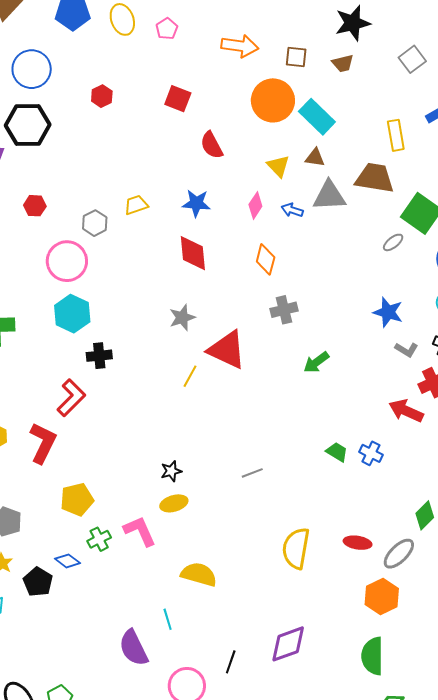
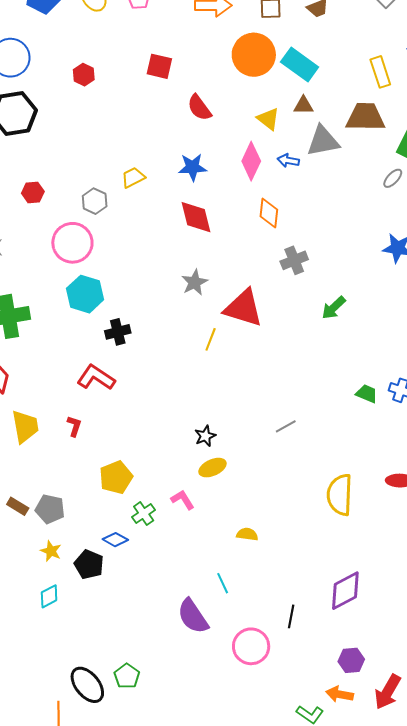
pink diamond: (255, 205) -> (251, 161), size x1.4
red L-shape: (71, 398) -> (96, 377), turned -93
red L-shape: (43, 443) -> (74, 426), size x0.5
pink L-shape: (140, 531) -> (183, 500), size x0.7
yellow semicircle: (199, 574) -> (247, 534), size x0.6

